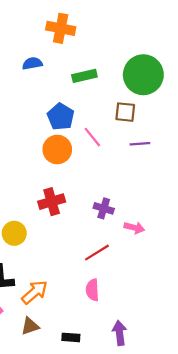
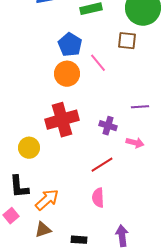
purple line: (140, 144) -> (140, 107), moved
red cross: (52, 202) -> (62, 120), size x1.4

